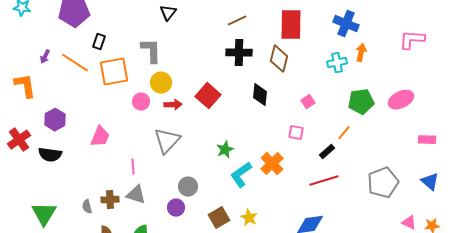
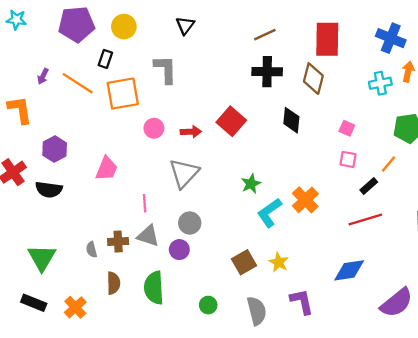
yellow circle: (161, 83) -> (124, 27), moved
pink square: (308, 102) -> (347, 128), turned -32
pink square: (296, 133) -> (348, 159), moved
gray circle: (188, 187) -> (190, 223), moved
purple circle: (176, 208) -> (179, 250), moved

